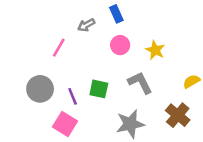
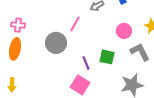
pink circle: (120, 45) -> (124, 31), moved
gray circle: (40, 89) -> (56, 43), moved

